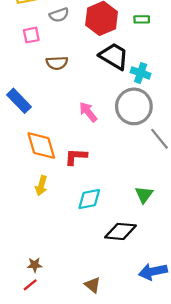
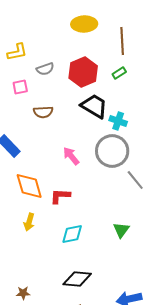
green rectangle: (142, 19) -> (119, 73), turned -32
black diamond: (120, 231) -> (77, 279), moved

